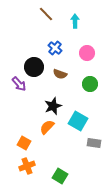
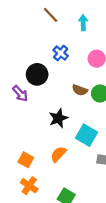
brown semicircle: (60, 74) -> (80, 90), moved
orange semicircle: (47, 127) -> (58, 154), moved
orange cross: (27, 166) -> (29, 186), turned -35

